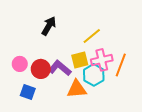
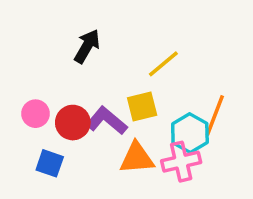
pink cross: (102, 60) -> (181, 162), moved
cyan hexagon: (94, 75) -> (190, 133), moved

